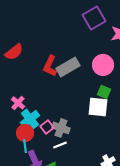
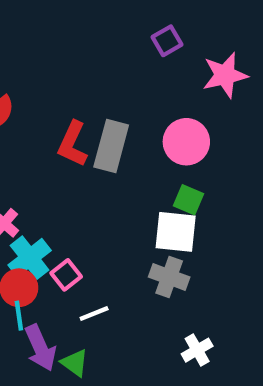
purple square: (94, 18) -> (167, 41), size x0.6
gray rectangle: (68, 67) -> (111, 146), turned -45
gray cross: (61, 128) -> (169, 277), moved

